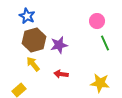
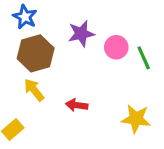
pink circle: (97, 21) -> (116, 47), moved
purple star: (59, 45) -> (81, 34), moved

